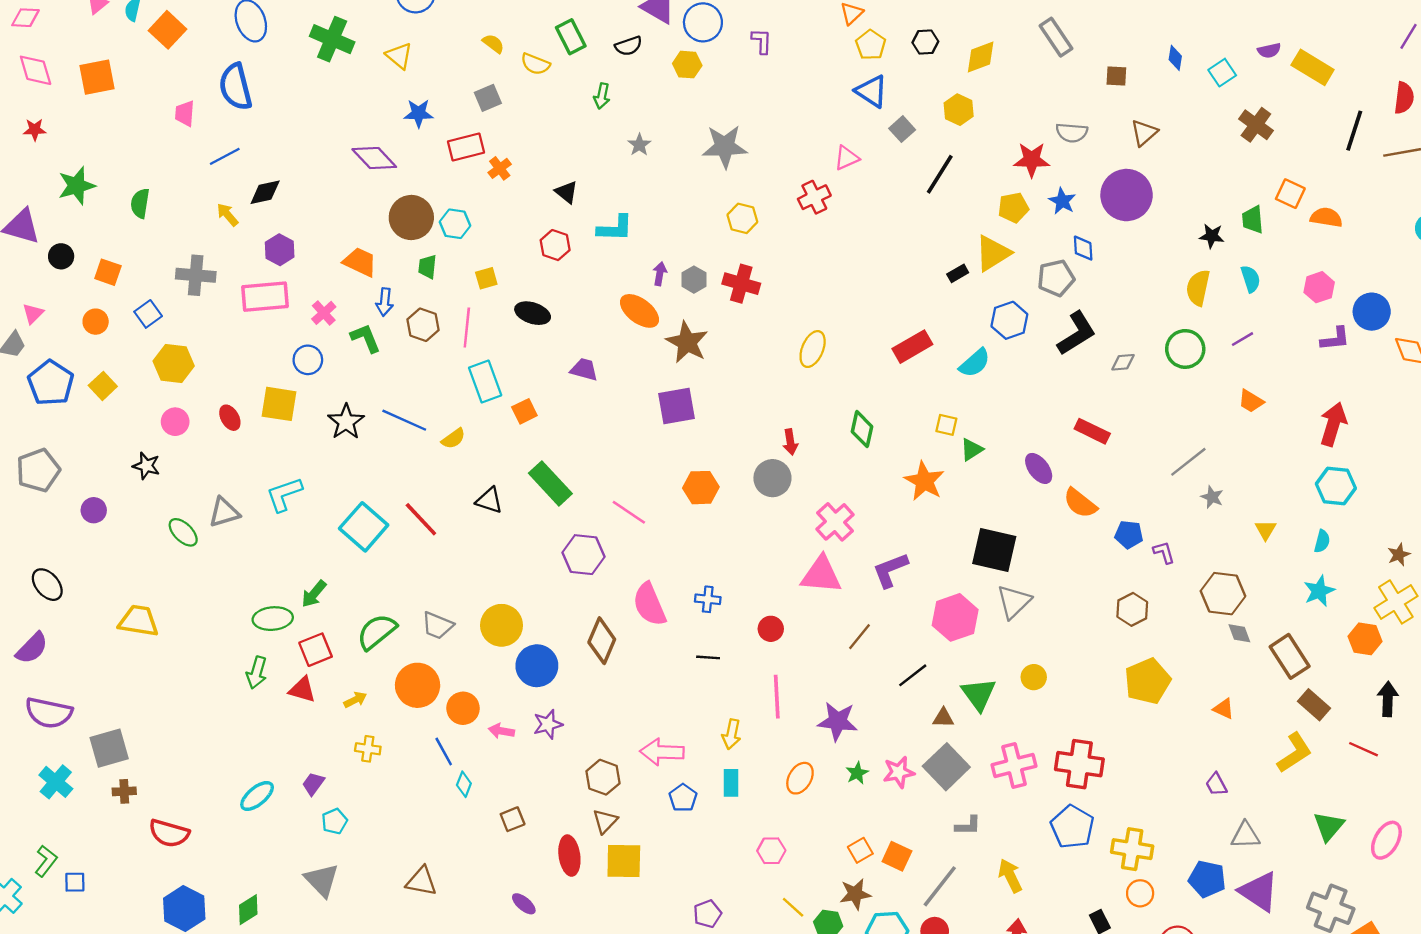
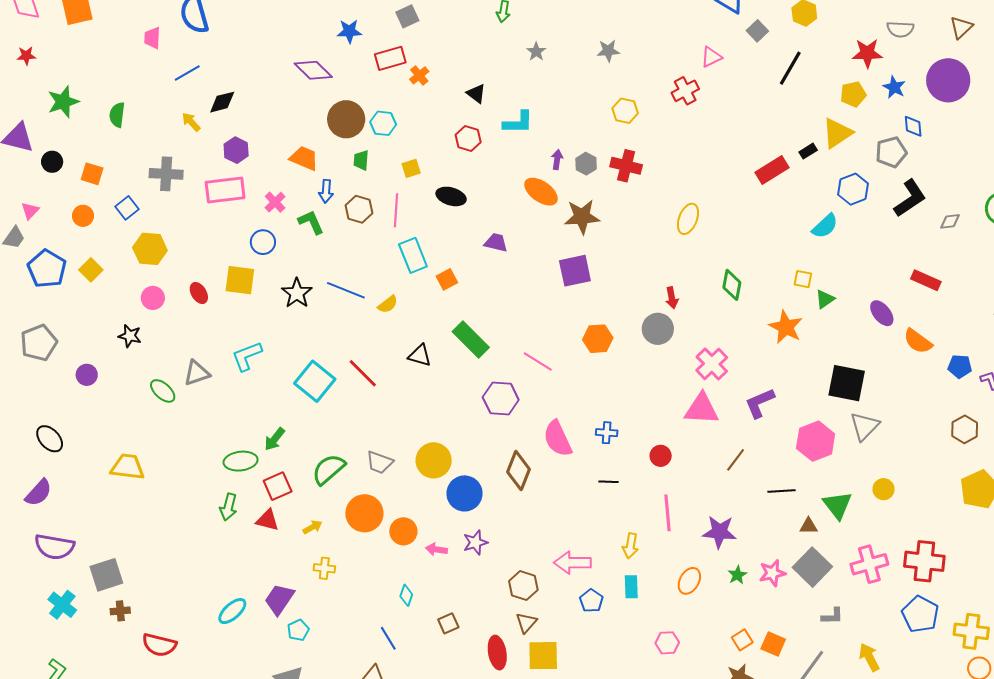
gray star: (725, 147) -> (608, 51), size x0.6
brown star: (687, 342) -> (582, 217), turned -30
red rectangle: (912, 347) -> (772, 170), moved
black line: (913, 675) -> (782, 491), turned 36
blue line: (444, 751) -> (388, 638), moved
purple trapezoid: (313, 784) -> (279, 599), size x1.6

